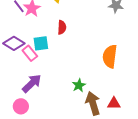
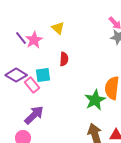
green star: (79, 85) -> (95, 100), moved, size x1.5

